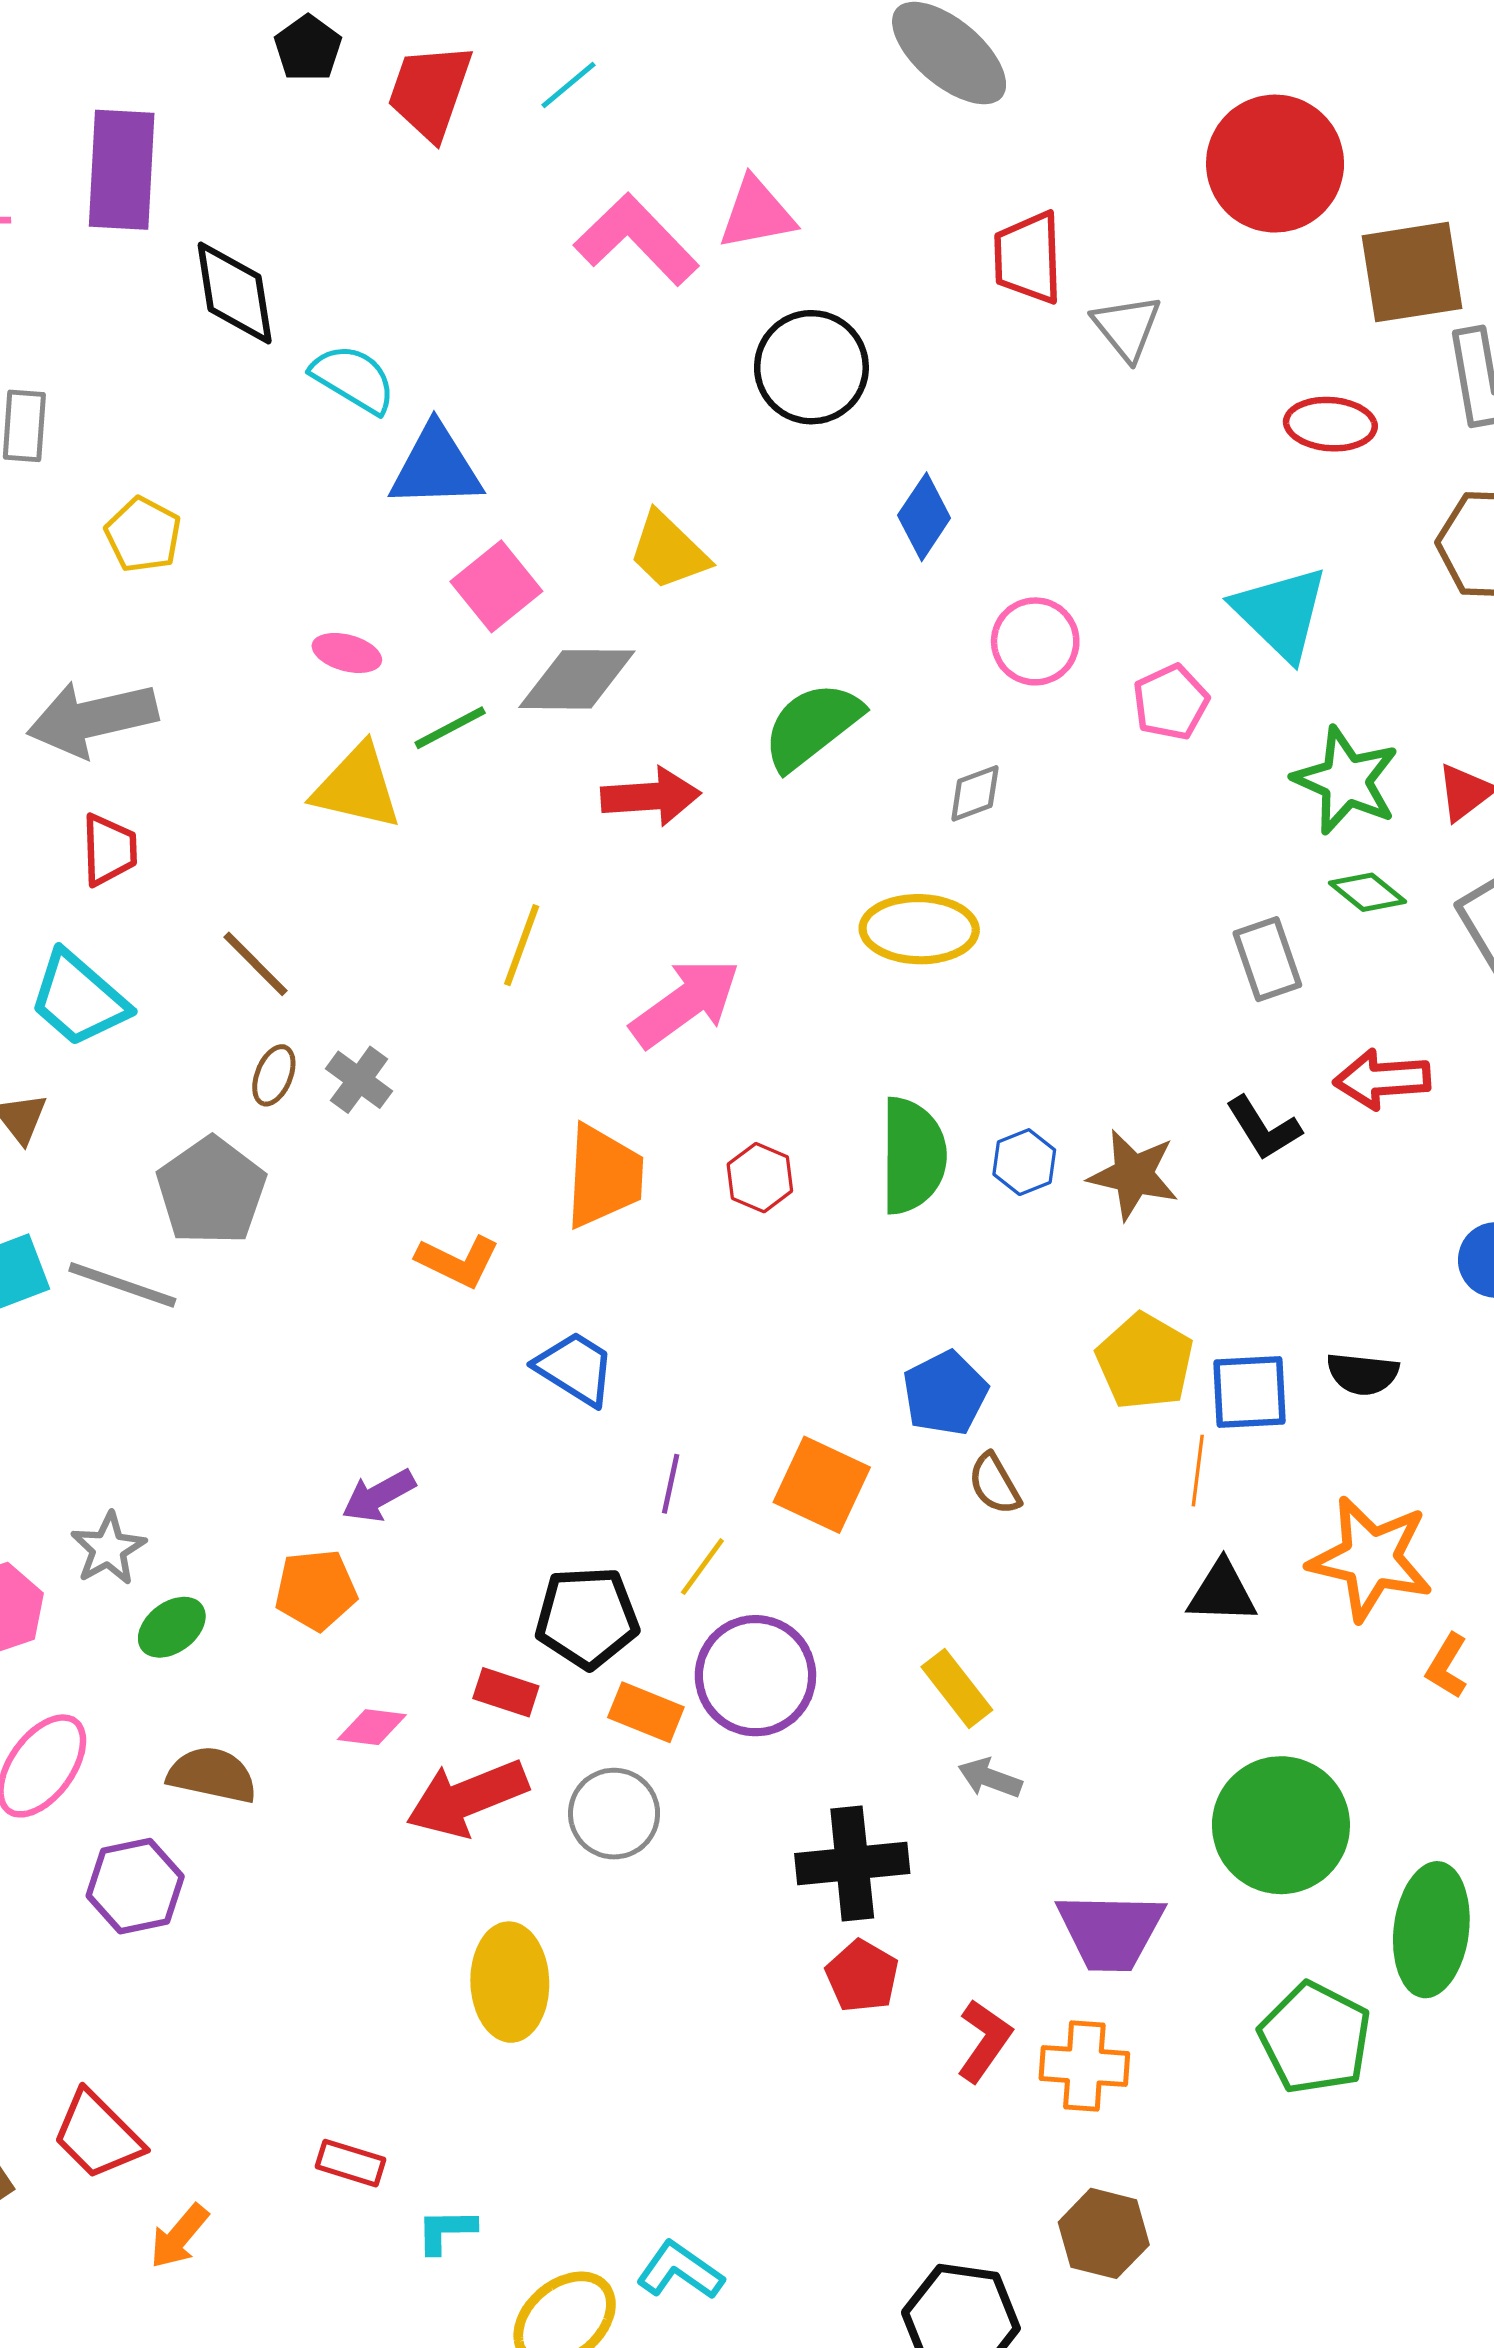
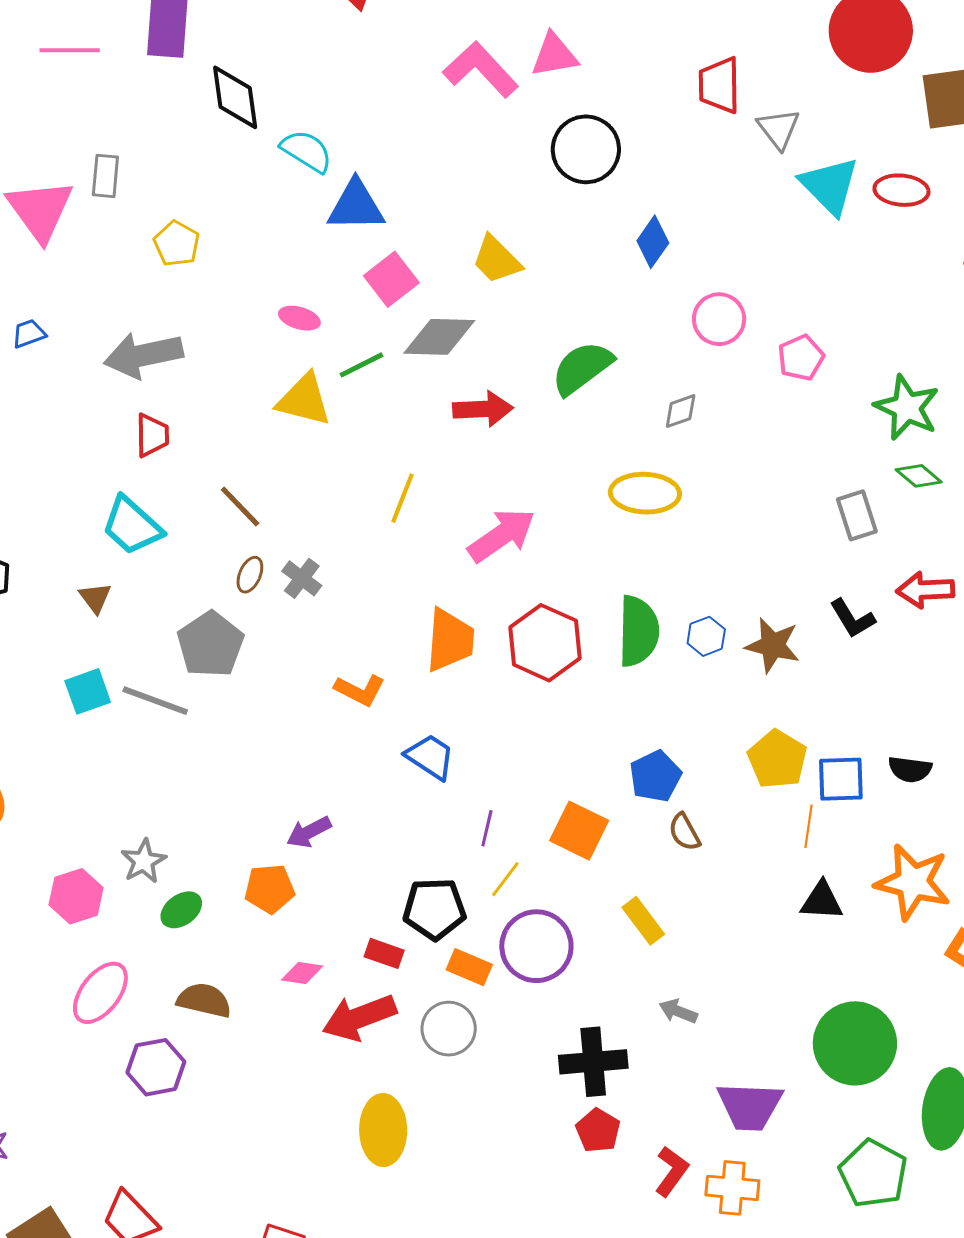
cyan triangle: (1281, 613) -> (830, 186), moved
red hexagon: (760, 1178) -> (545, 643), size x1.8
yellow rectangle: (957, 1688) -> (643, 921), moved

